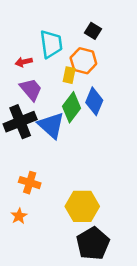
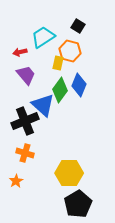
cyan trapezoid: (51, 44) -> (43, 37), turned -115
black cross: (20, 122) -> (25, 121), moved

